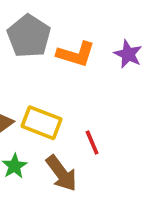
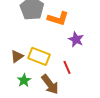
purple star: (128, 54) -> (76, 39), moved

